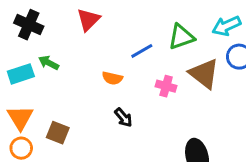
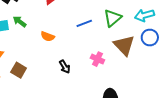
green triangle: (181, 37) -> (113, 18), turned -30
orange semicircle: (112, 78) -> (48, 36), moved
pink cross: (166, 86) -> (97, 59), moved

